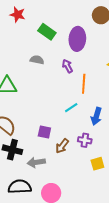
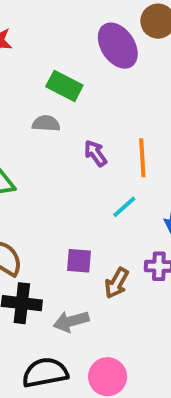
green rectangle: (47, 32) -> (64, 86), moved
purple ellipse: (77, 39) -> (118, 46), moved, turned -30
purple arrow: (67, 66) -> (95, 153), moved

